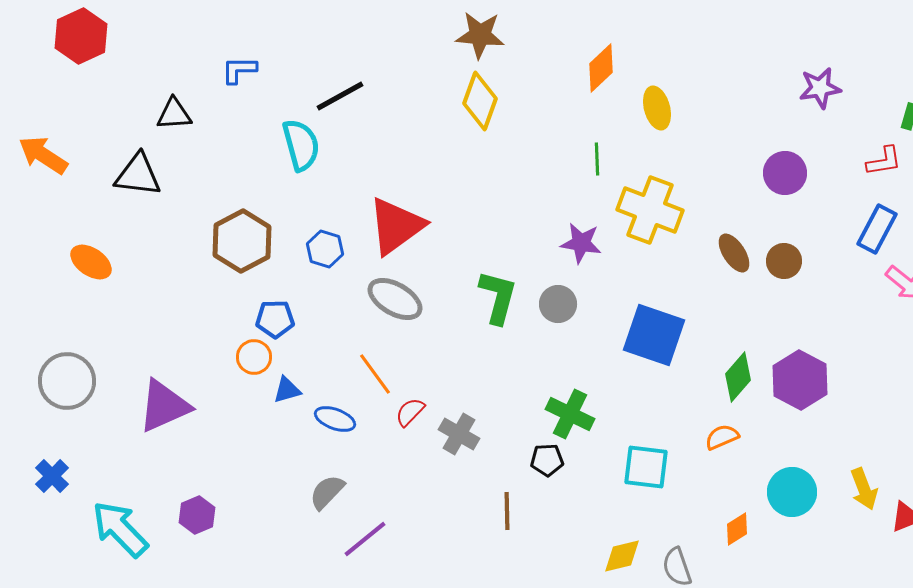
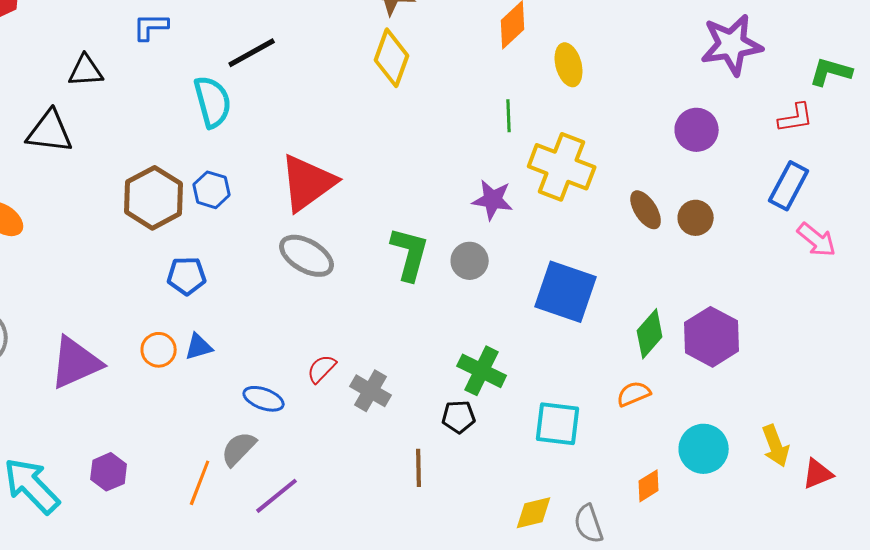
purple star: (820, 88) -> (732, 45), size x1.5
blue hexagon: (325, 249) -> (212, 190), moved
orange circle: (254, 357) -> (159, 350), moved
orange line: (375, 374) -> (200, 483), moved, turned 57
blue ellipse: (335, 419) -> (264, 399), moved

